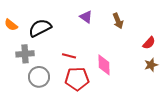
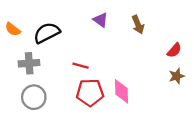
pink diamond: (104, 65) -> (122, 91), moved
gray circle: (39, 77) -> (34, 97), moved

